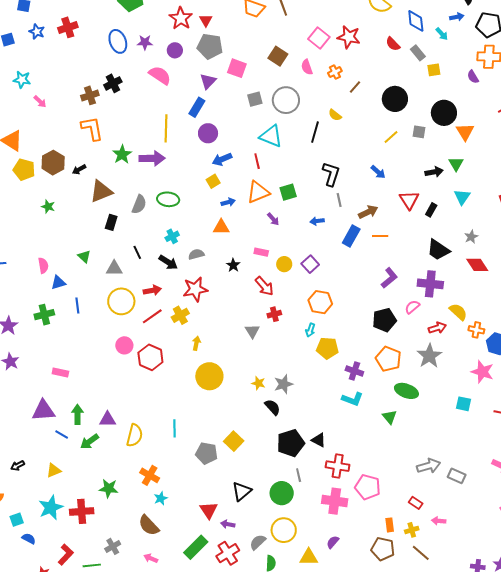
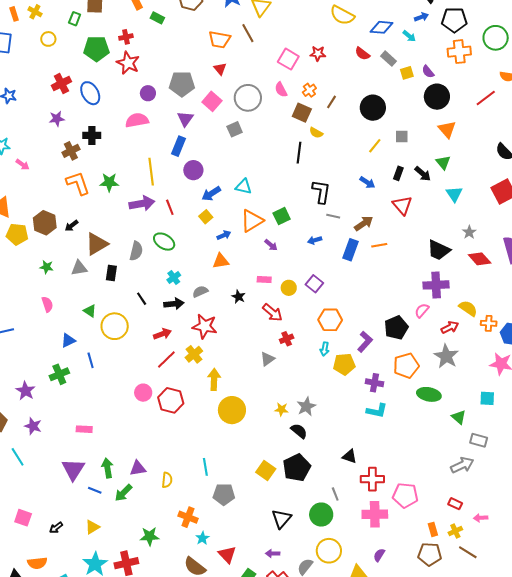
red star: (181, 18) -> (128, 63), moved
red triangle: (206, 20) -> (220, 69), moved
blue diamond: (416, 21) -> (382, 27), turned -70
red cross: (68, 27) -> (61, 84), moved
red star: (349, 37) -> (318, 53), size x0.7
purple star: (145, 42) -> (57, 119), moved
brown square: (278, 56) -> (302, 113), moved
pink square: (237, 68) -> (212, 101), turned 30
pink semicircle: (160, 75) -> (137, 120), turned -35
purple semicircle: (473, 77) -> (428, 72), moved
black cross: (113, 83) -> (92, 135), turned 36
gray circle: (286, 100) -> (248, 98), moved
black circle: (444, 113) -> (437, 97), moved
cyan triangle: (271, 136) -> (244, 187), moved, size x0.7
green star: (122, 154) -> (109, 182), moved, turned -30
red line: (257, 161) -> (170, 207), moved
black arrow: (434, 172) -> (423, 174), turned 60
green ellipse: (168, 199) -> (164, 242), turned 35
gray line: (339, 200) -> (333, 216), turned -56
black rectangle: (431, 210) -> (398, 173), moved
black arrow: (168, 262) -> (174, 304), turned -30
pink semicircle: (43, 266) -> (47, 304), moved
gray triangle: (114, 268) -> (79, 268), moved
purple L-shape: (389, 278) -> (365, 342), moved
red star: (195, 289) -> (205, 326), turned 30
yellow circle: (121, 301) -> (115, 326), moved
gray triangle: (252, 331) -> (267, 359), turned 35
yellow arrow: (196, 343) -> (214, 379), size x1.5
orange pentagon: (388, 359) -> (406, 366), turned -30
purple triangle: (43, 411) -> (73, 469), turned -45
green triangle: (389, 417) -> (459, 417), moved
yellow semicircle: (135, 435) -> (167, 480), size x0.7
black pentagon: (291, 443) -> (297, 468), moved
gray pentagon: (207, 453) -> (224, 494), moved
gray rectangle: (457, 476) -> (479, 440), moved
red triangle: (209, 510) -> (227, 555), moved

